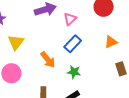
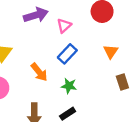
orange triangle: (111, 42) -> (111, 52), turned -32

